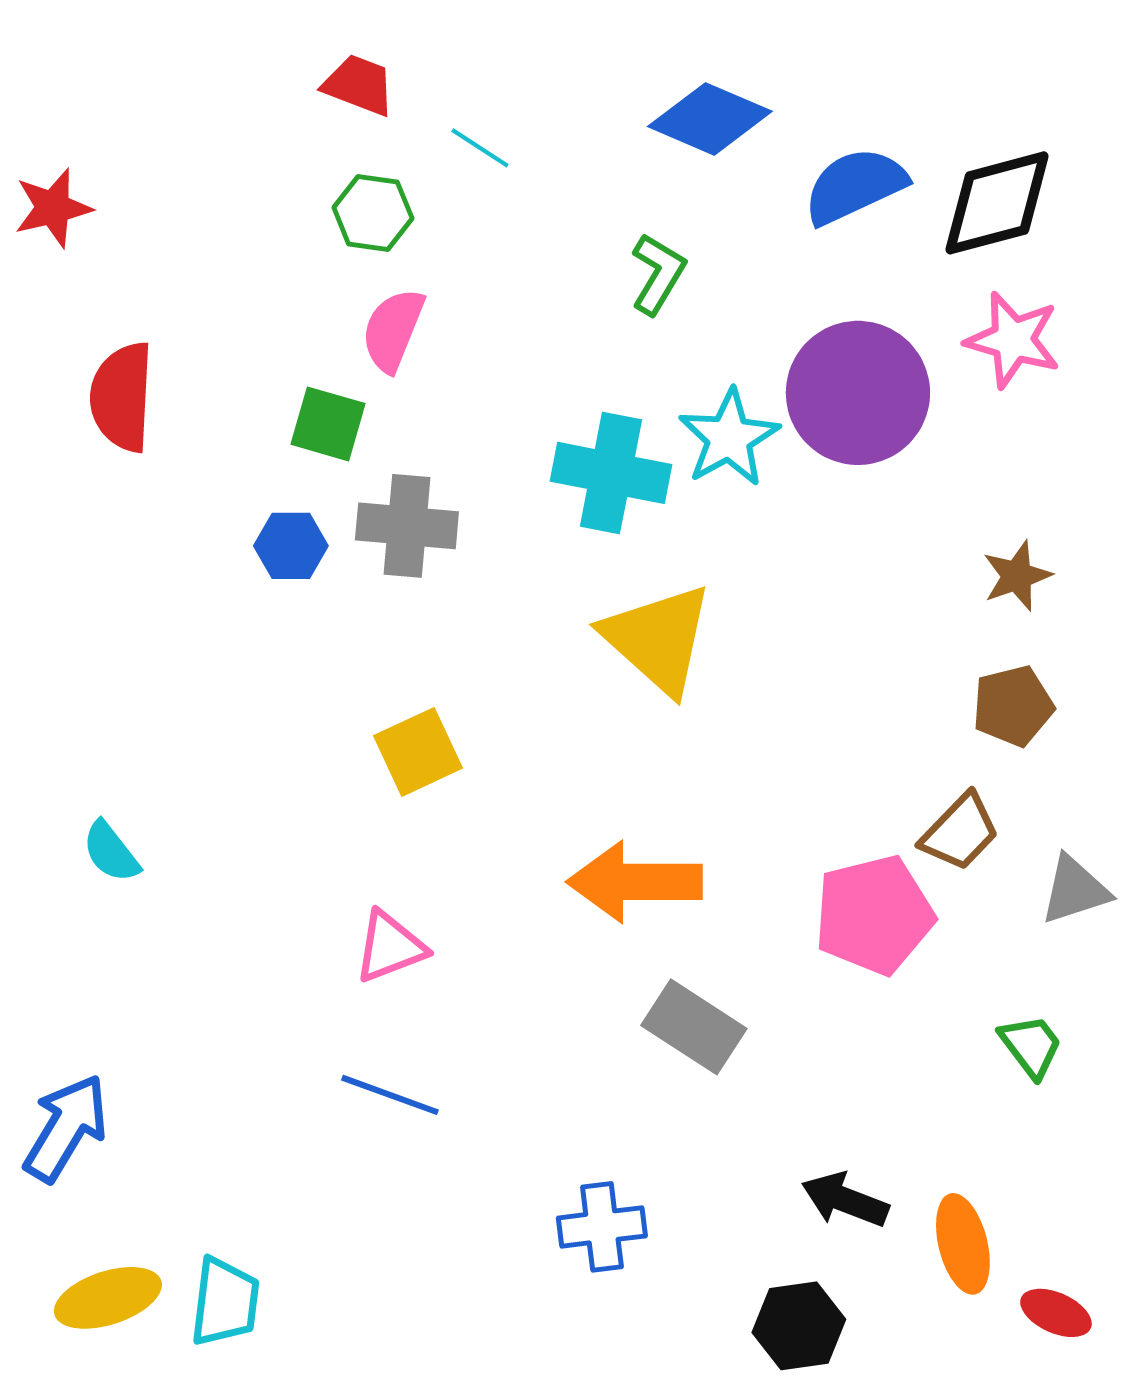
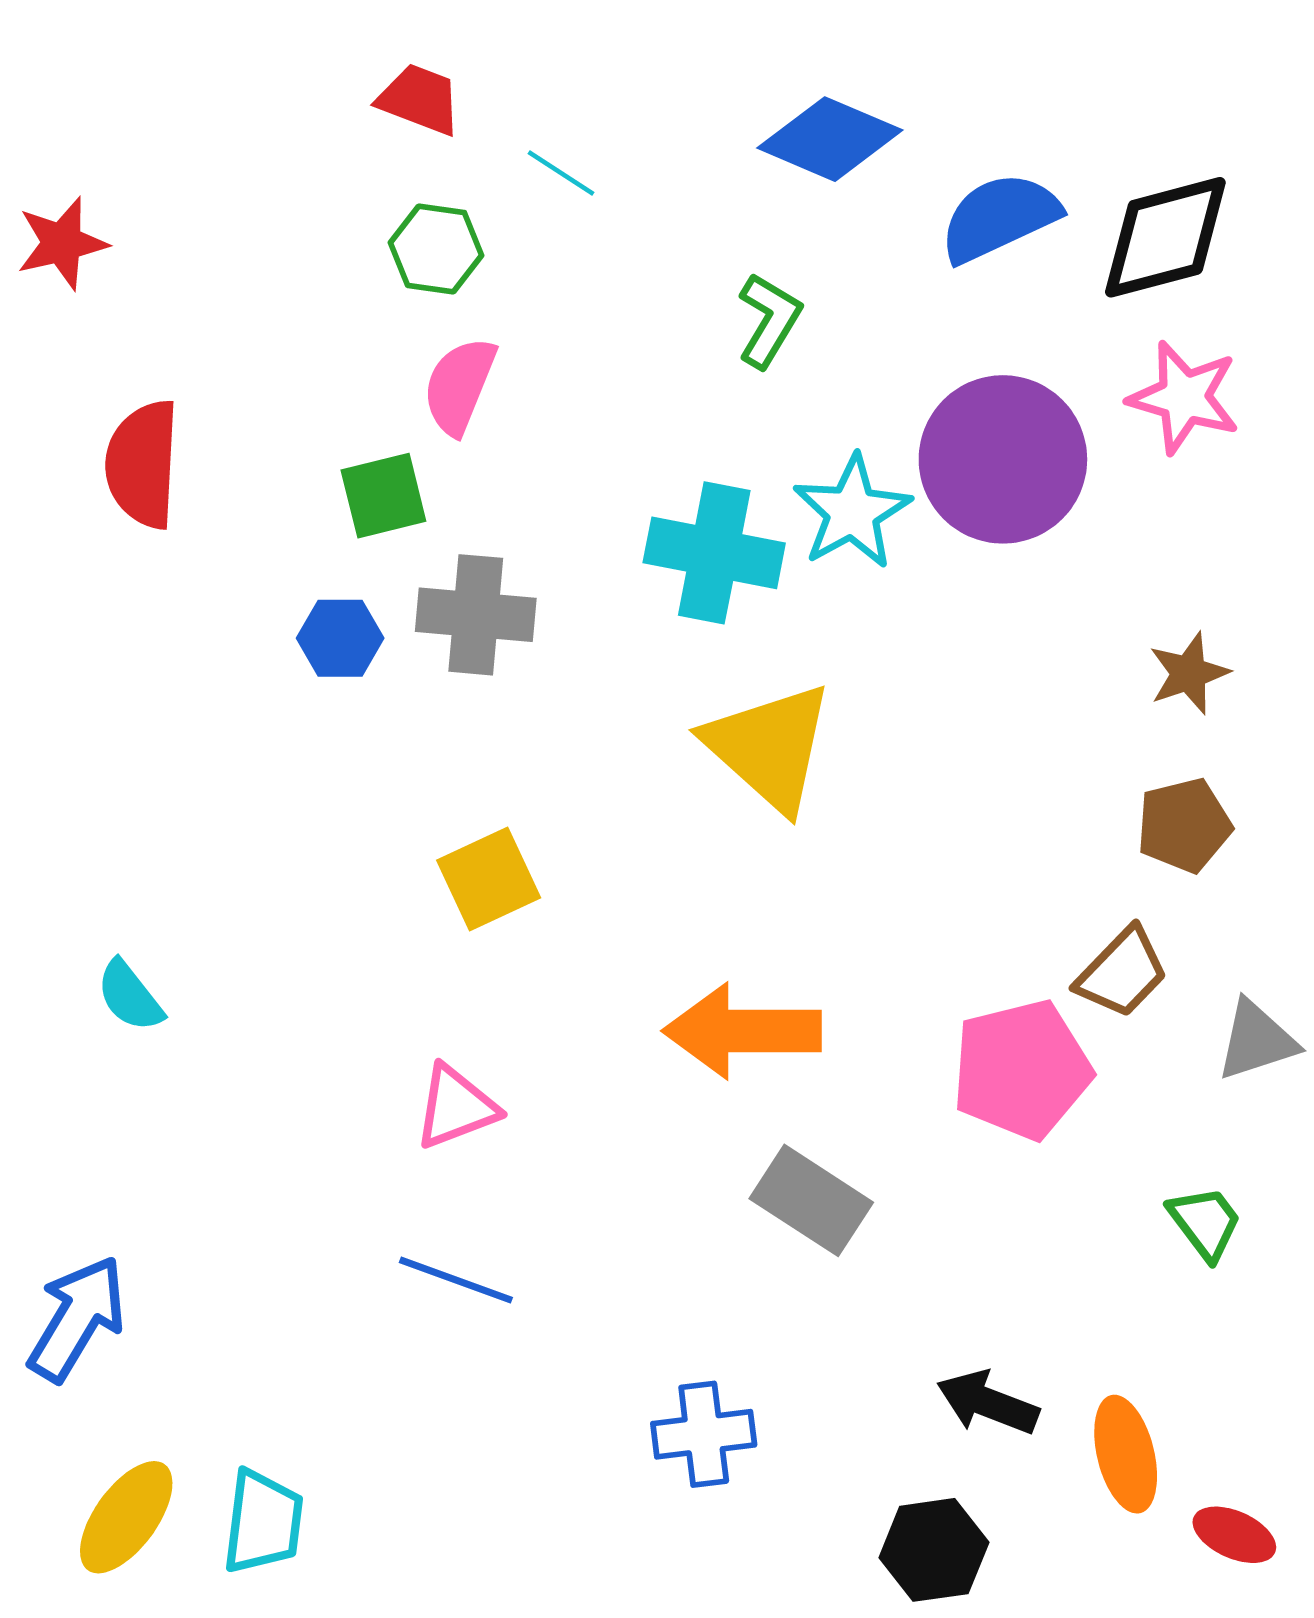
green square: (328, 424) -> (383, 496), turned -30
yellow ellipse: (108, 1298) -> (126, 1517), turned -36

